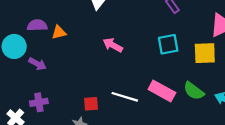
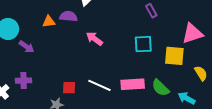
purple semicircle: (37, 25) -> (68, 16), moved
pink rectangle: (162, 91) -> (133, 84), turned -40

